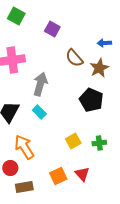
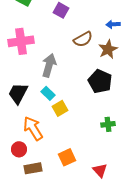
brown semicircle: (74, 58) -> (83, 39), turned -78
yellow square: (73, 141) -> (60, 108), moved
red triangle: (82, 174) -> (100, 170), moved

